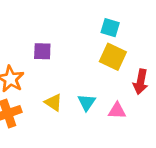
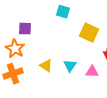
cyan square: (110, 28) -> (63, 12), moved
purple square: (42, 51) -> (25, 29), moved

